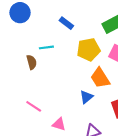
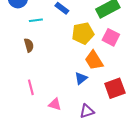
cyan line: (46, 47) -> (36, 20), moved
pink line: (34, 106) -> (31, 87), turned 42

